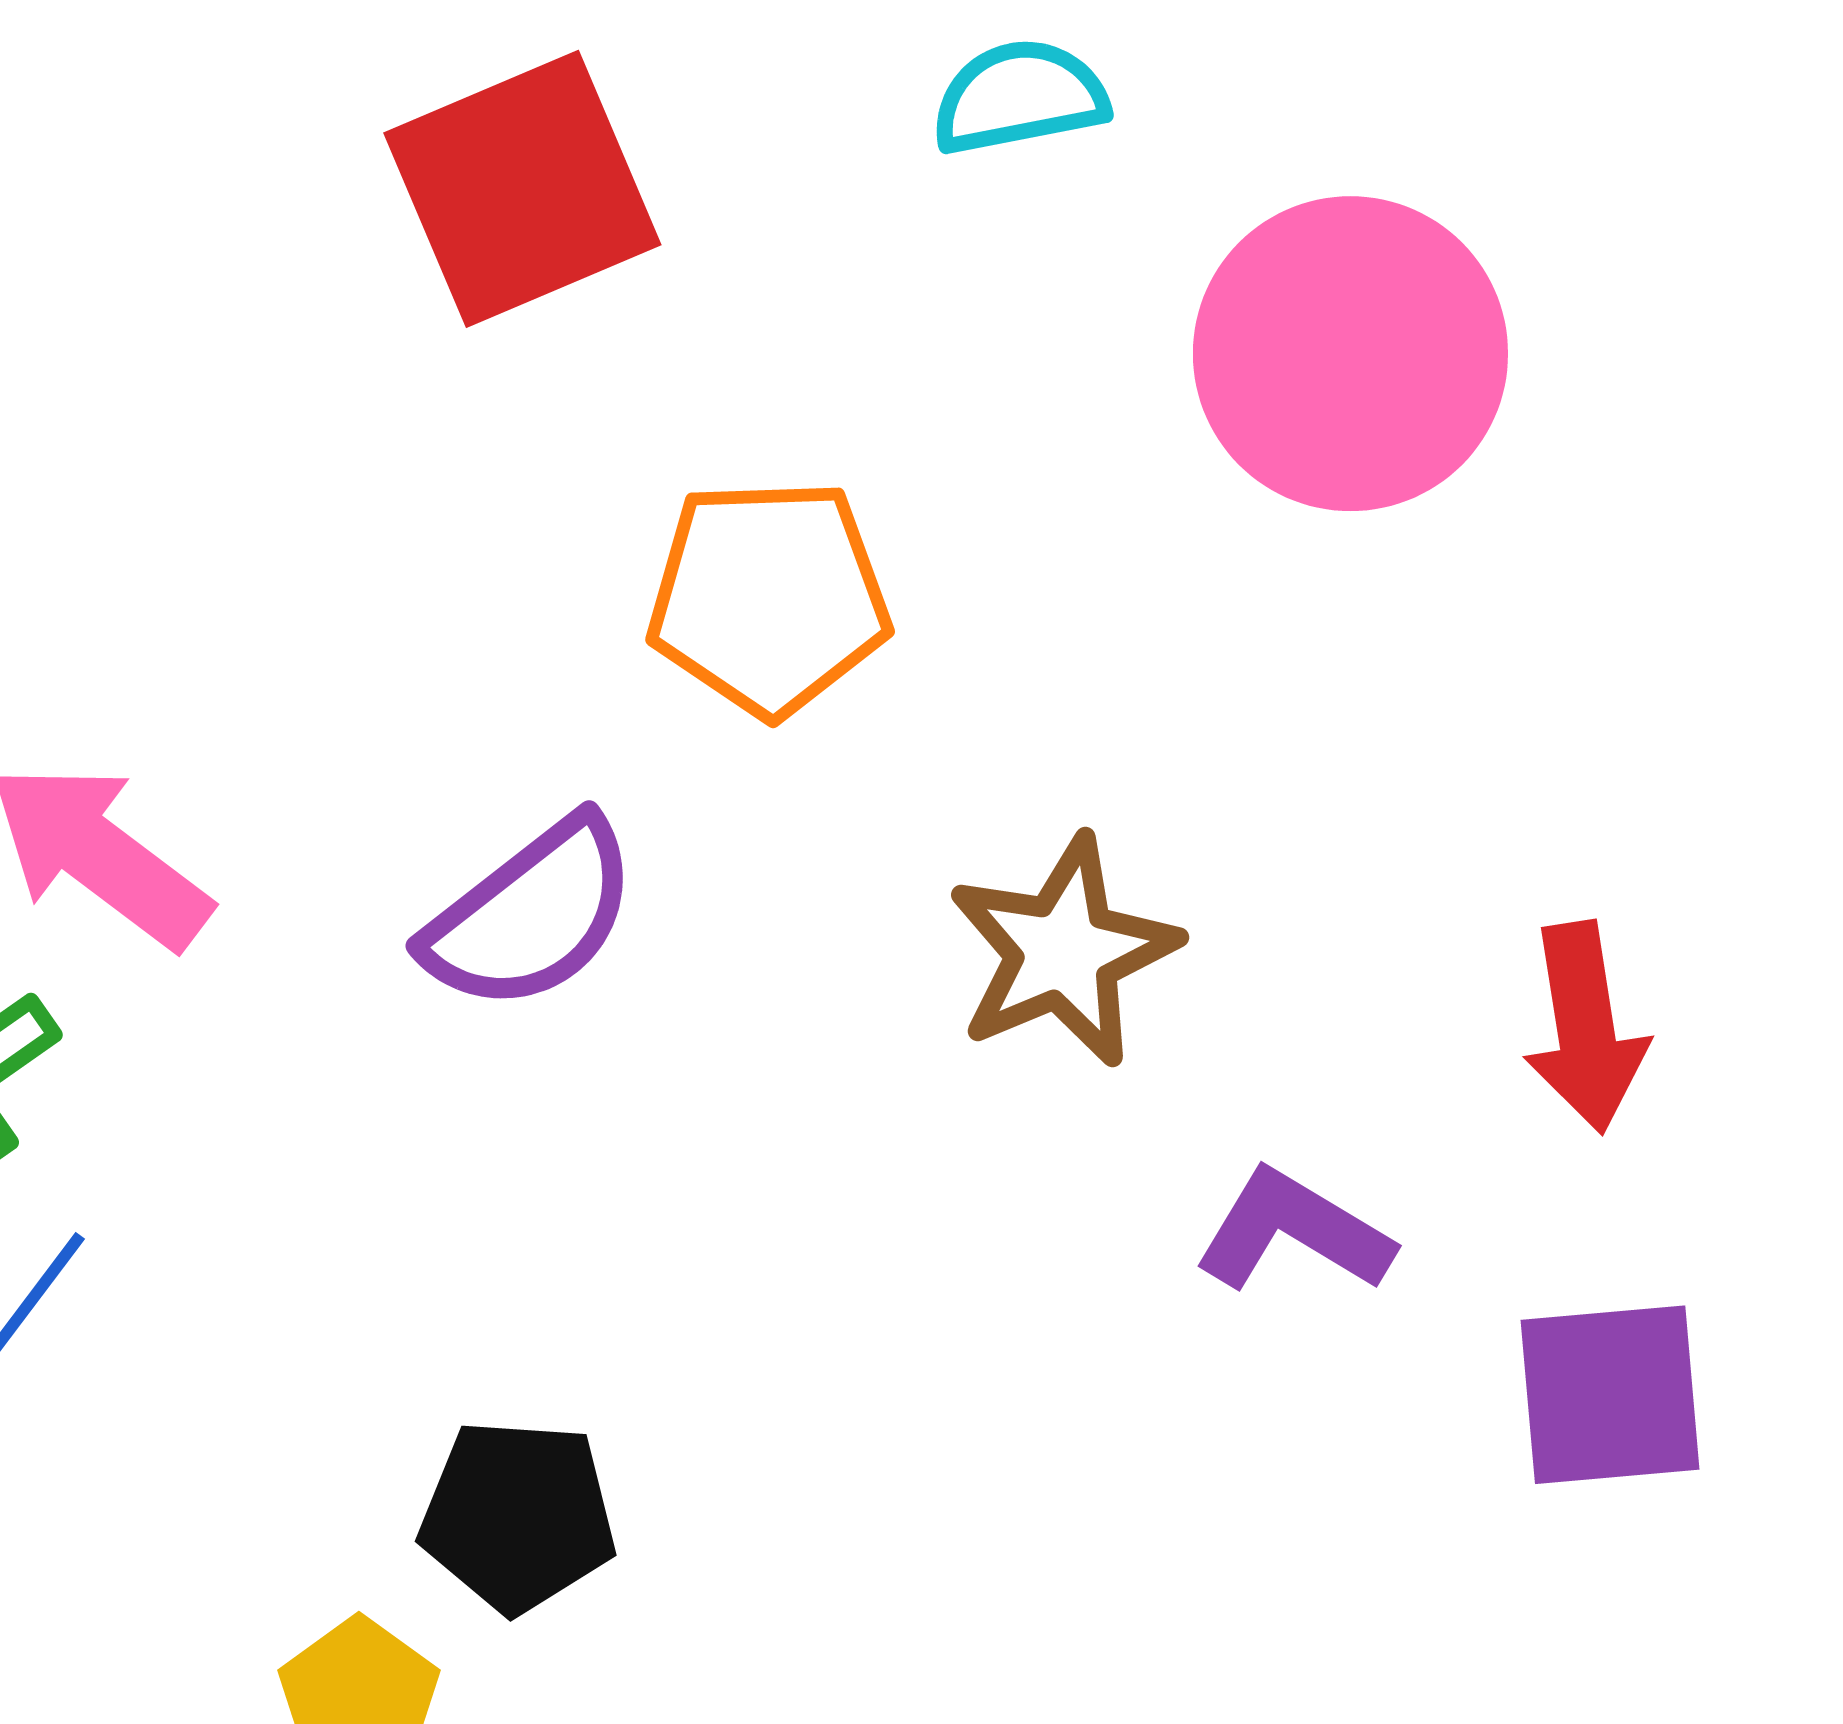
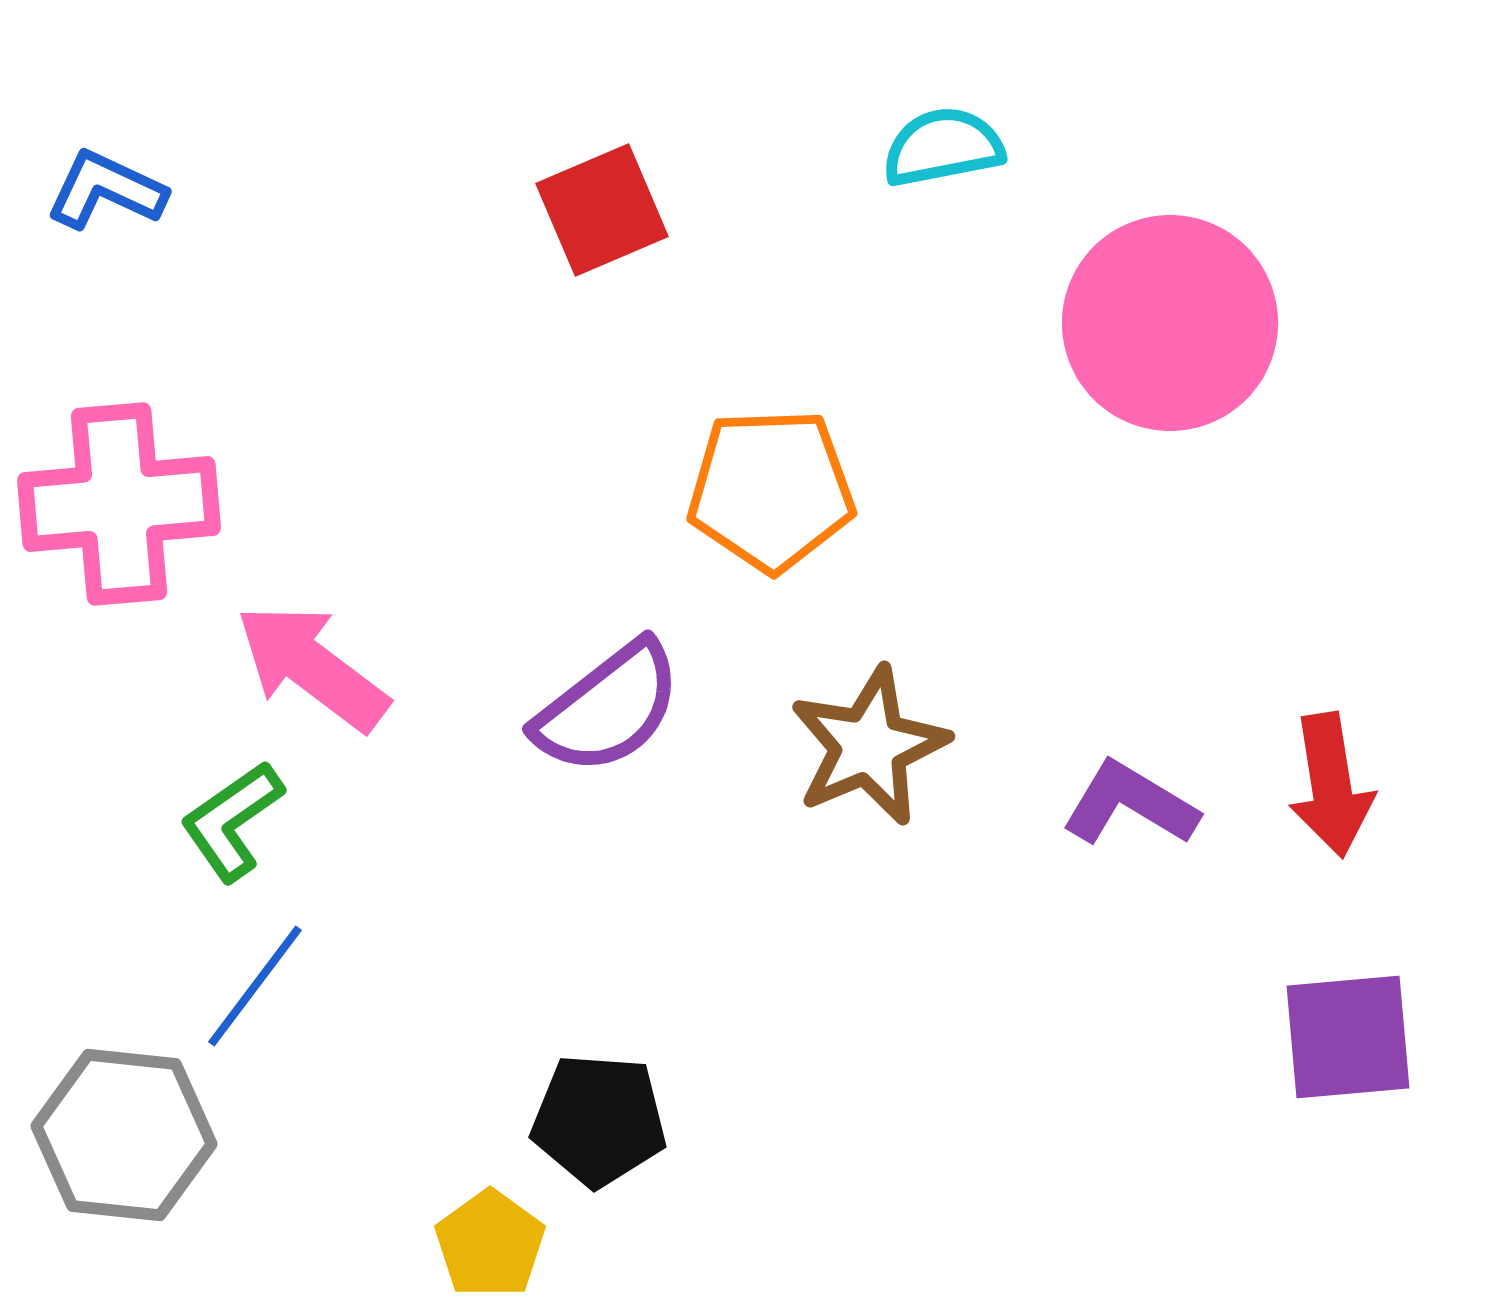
red square: (522, 189) -> (602, 210), size x0.7
brown star: (1063, 951) -> (869, 746), moved
purple L-shape: (1294, 1231) -> (1130, 804), moved

